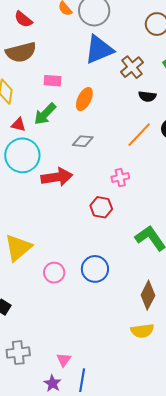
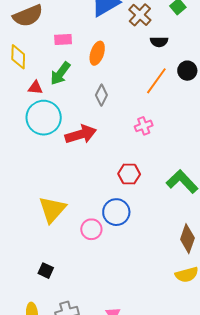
gray diamond: (83, 141) -> (101, 95), turned -60
red hexagon: (101, 207) -> (129, 174), moved
blue circle: (95, 269) -> (116, 212), moved

